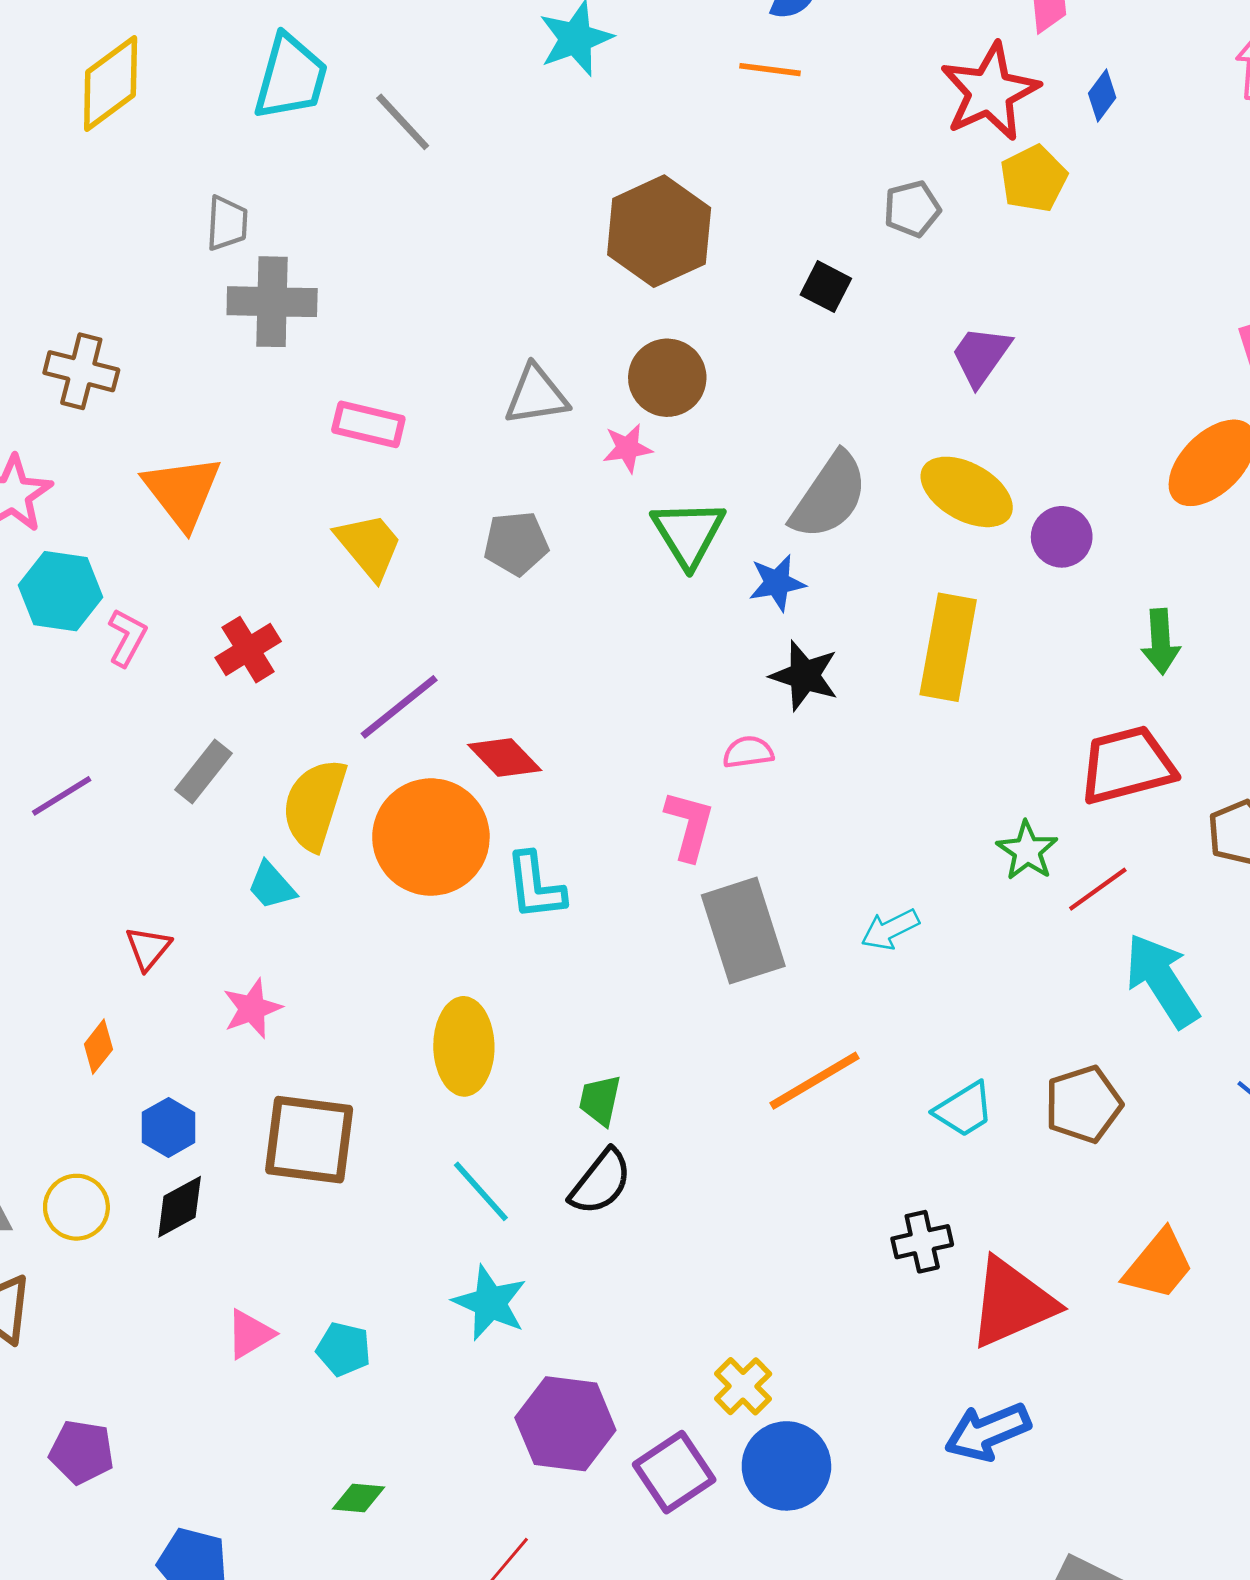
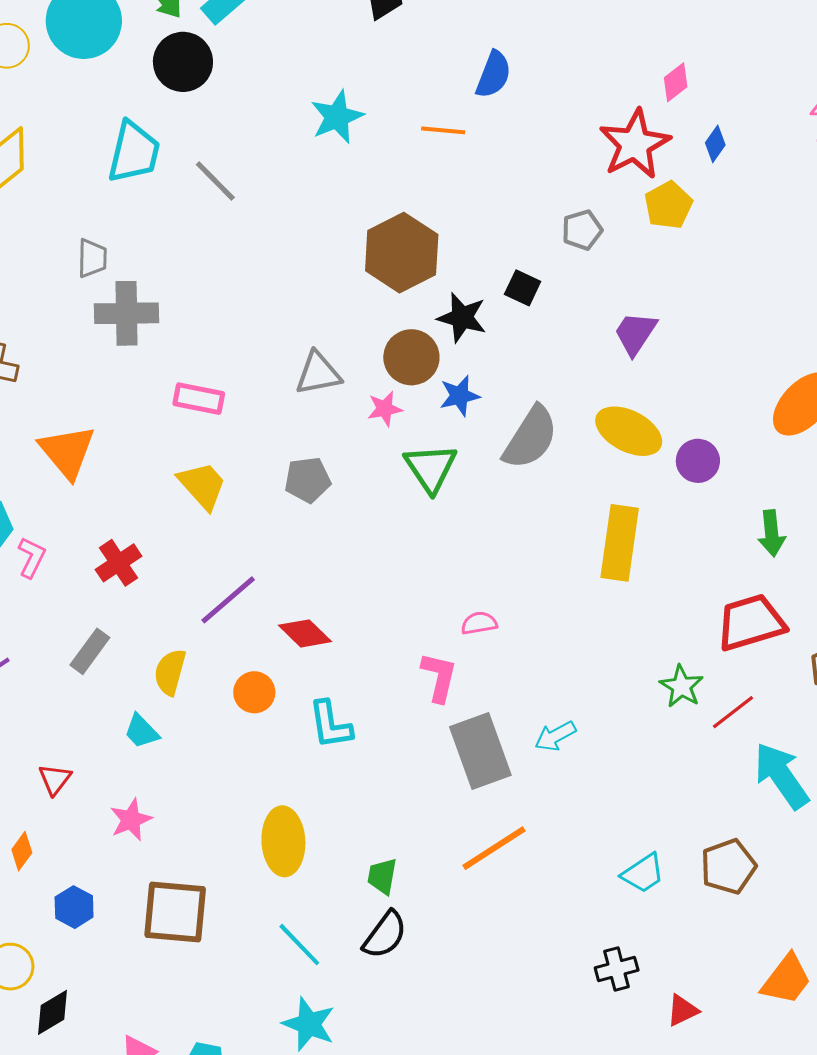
orange line: (770, 70) -> (443, 130), moved
blue star: (777, 583) -> (460, 396), moved
black star: (804, 676) -> (462, 318), moved
yellow semicircle: (314, 805) -> (170, 672), size x0.7
orange circle: (431, 837) -> (254, 692), size x0.5
cyan arrow: (890, 929) -> (555, 736), moved
orange line: (814, 1081) -> (494, 848), moved
black diamond: (180, 1207) -> (53, 1012), moved
red triangle: (1012, 1303) -> (682, 1010), size x0.5

